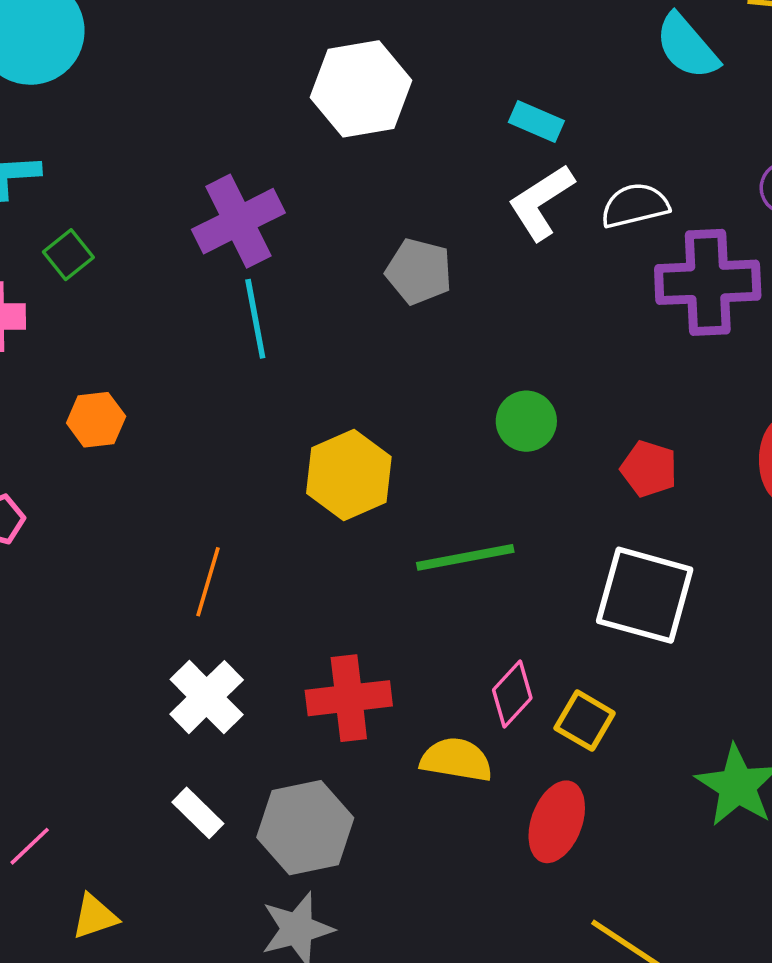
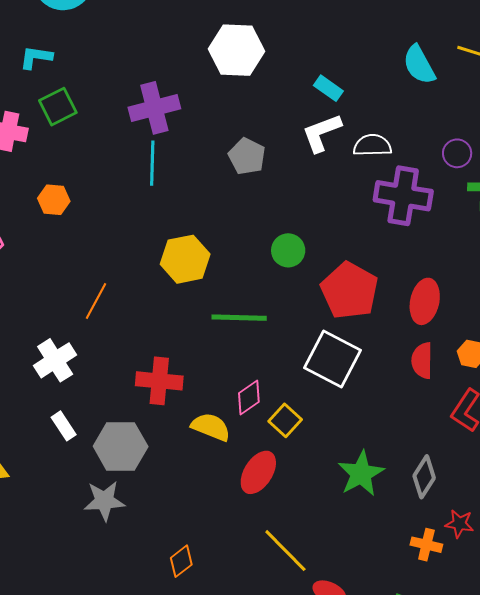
green square: (68, 255) -> (58, 107), size x1.4
red pentagon: (649, 469) -> (349, 291), size x1.8
white cross: (207, 697) -> (55, 360), moved

